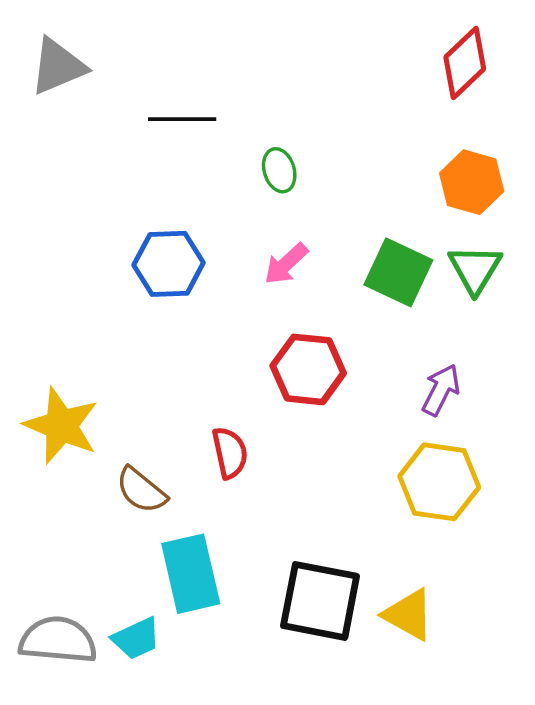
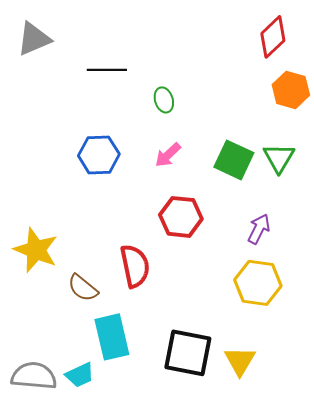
orange hexagon: (472, 182) -> (291, 90), moved
red semicircle: (230, 453) -> (135, 266), size x1.4
yellow triangle: (409, 615) -> (240, 361), turned 32

